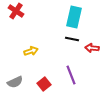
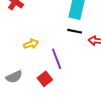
purple line: (71, 75) -> (57, 59), moved

